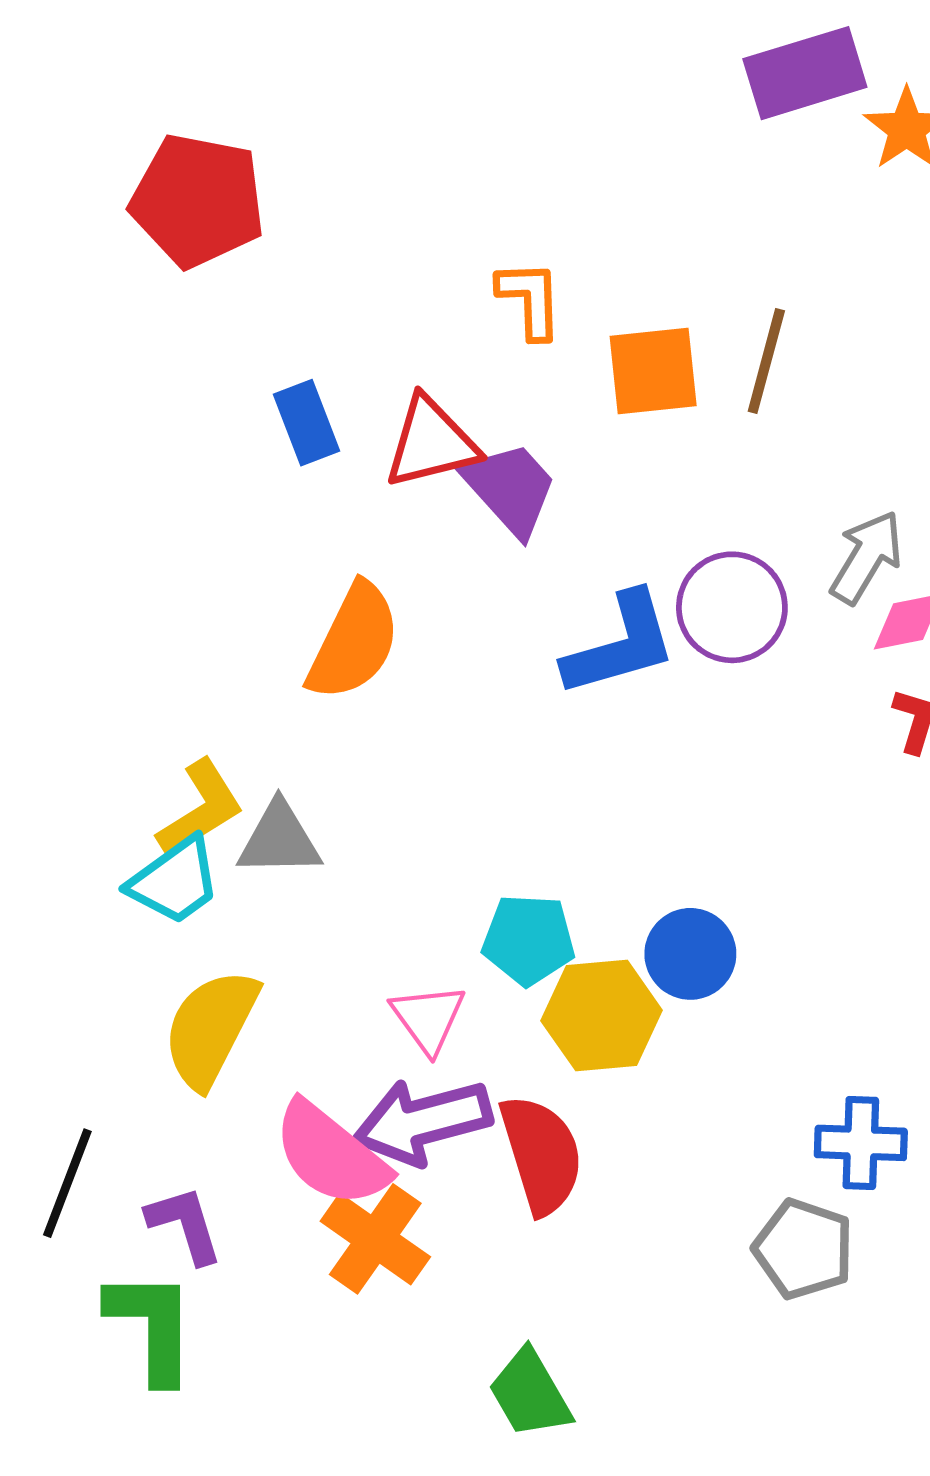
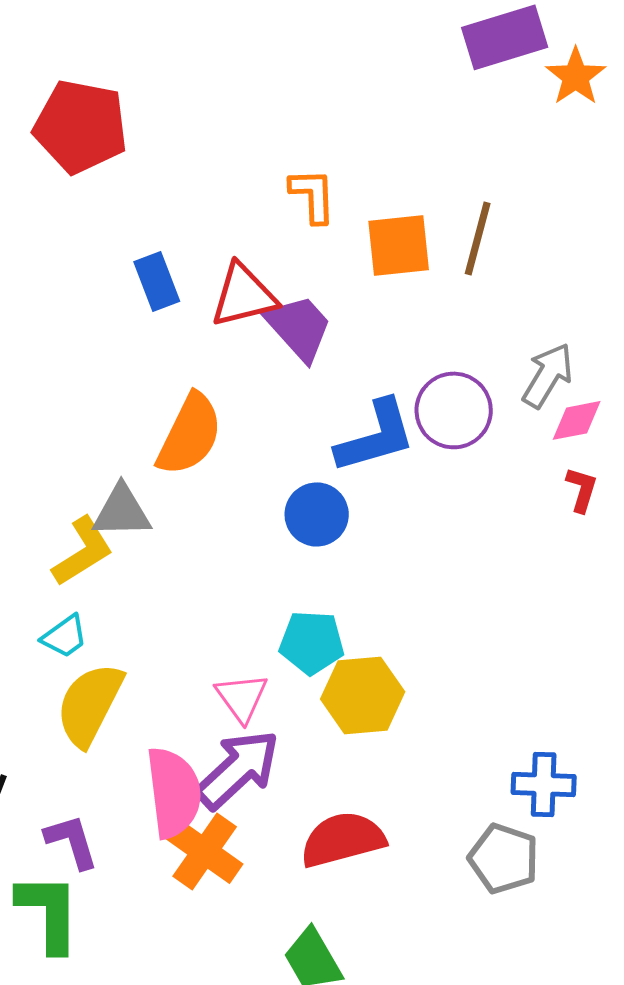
gray triangle: (279, 839) -> (122, 511), moved
cyan trapezoid: (175, 881) -> (65, 636), moved, size x0.7
blue circle: (690, 954) -> (317, 514), moved
purple arrow: (423, 1121) -> (238, 769), turned 152
pink semicircle: (331, 1154) -> (174, 792), turned -136
red semicircle: (541, 1154) -> (343, 839), moved, turned -88

